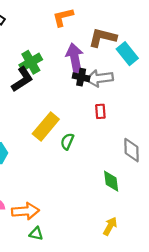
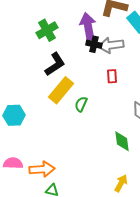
black L-shape: (22, 79) -> (55, 64), moved

